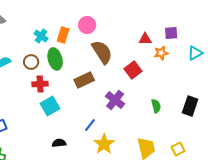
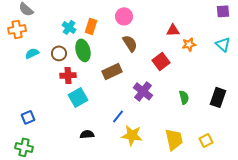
pink circle: (87, 25) -> (124, 16), moved
purple square: (171, 33) -> (223, 11), moved
brown semicircle: (102, 52) -> (130, 43), size x0.7
cyan triangle: (195, 53) -> (223, 44), turned -49
yellow star: (104, 144) -> (132, 135), turned -30

